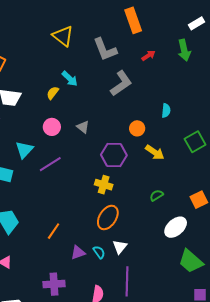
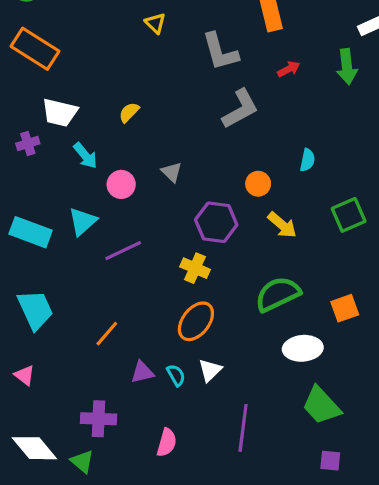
yellow triangle: (63, 36) -> (155, 23), size x0.6
cyan arrow: (70, 79) -> (85, 156), moved
pink circle: (52, 127) -> (121, 184), moved
cyan triangle: (24, 150) -> (83, 221), moved
purple line: (50, 164) -> (123, 251), moved
green semicircle: (156, 195) -> (278, 294), size x2.0
white ellipse: (176, 227) -> (303, 348), turned 30
purple line: (127, 281) -> (243, 428), moved

